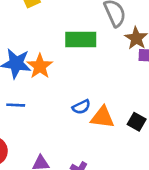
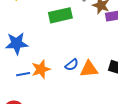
orange star: (40, 66) -> (41, 69), moved, turned 30

